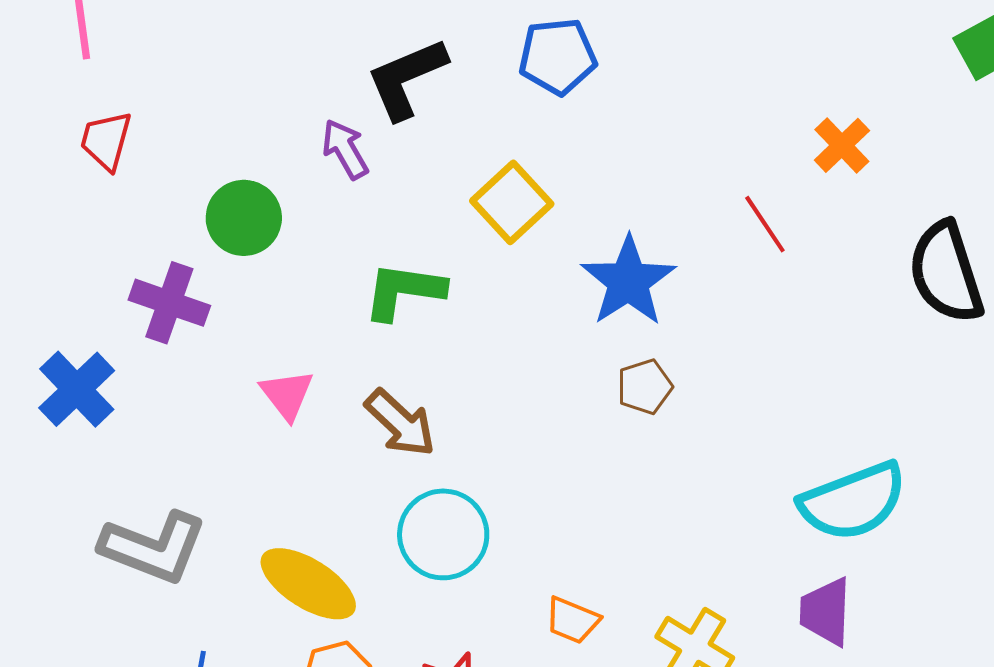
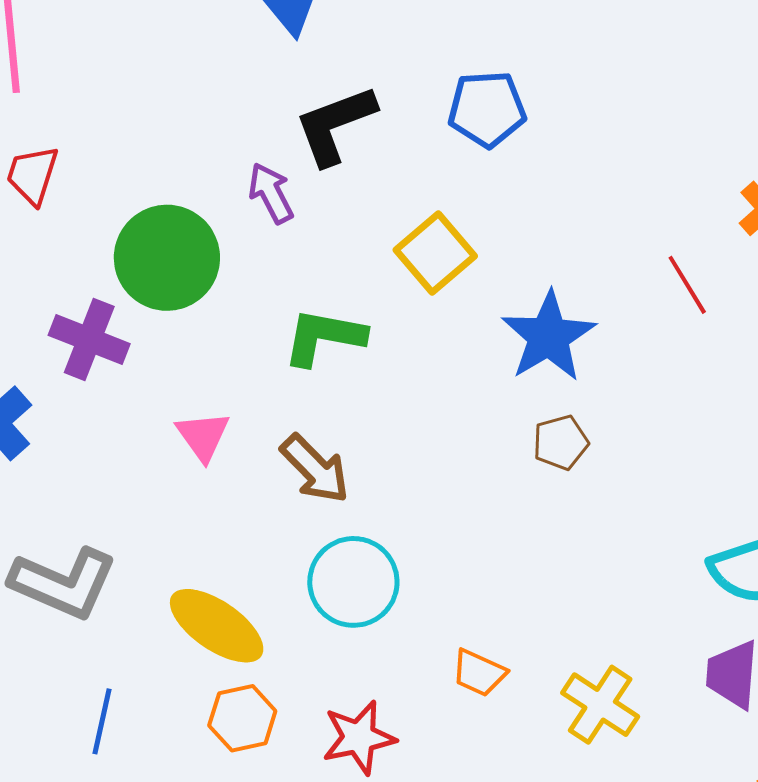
green circle: (244, 218) -> (167, 258), size x1.4

